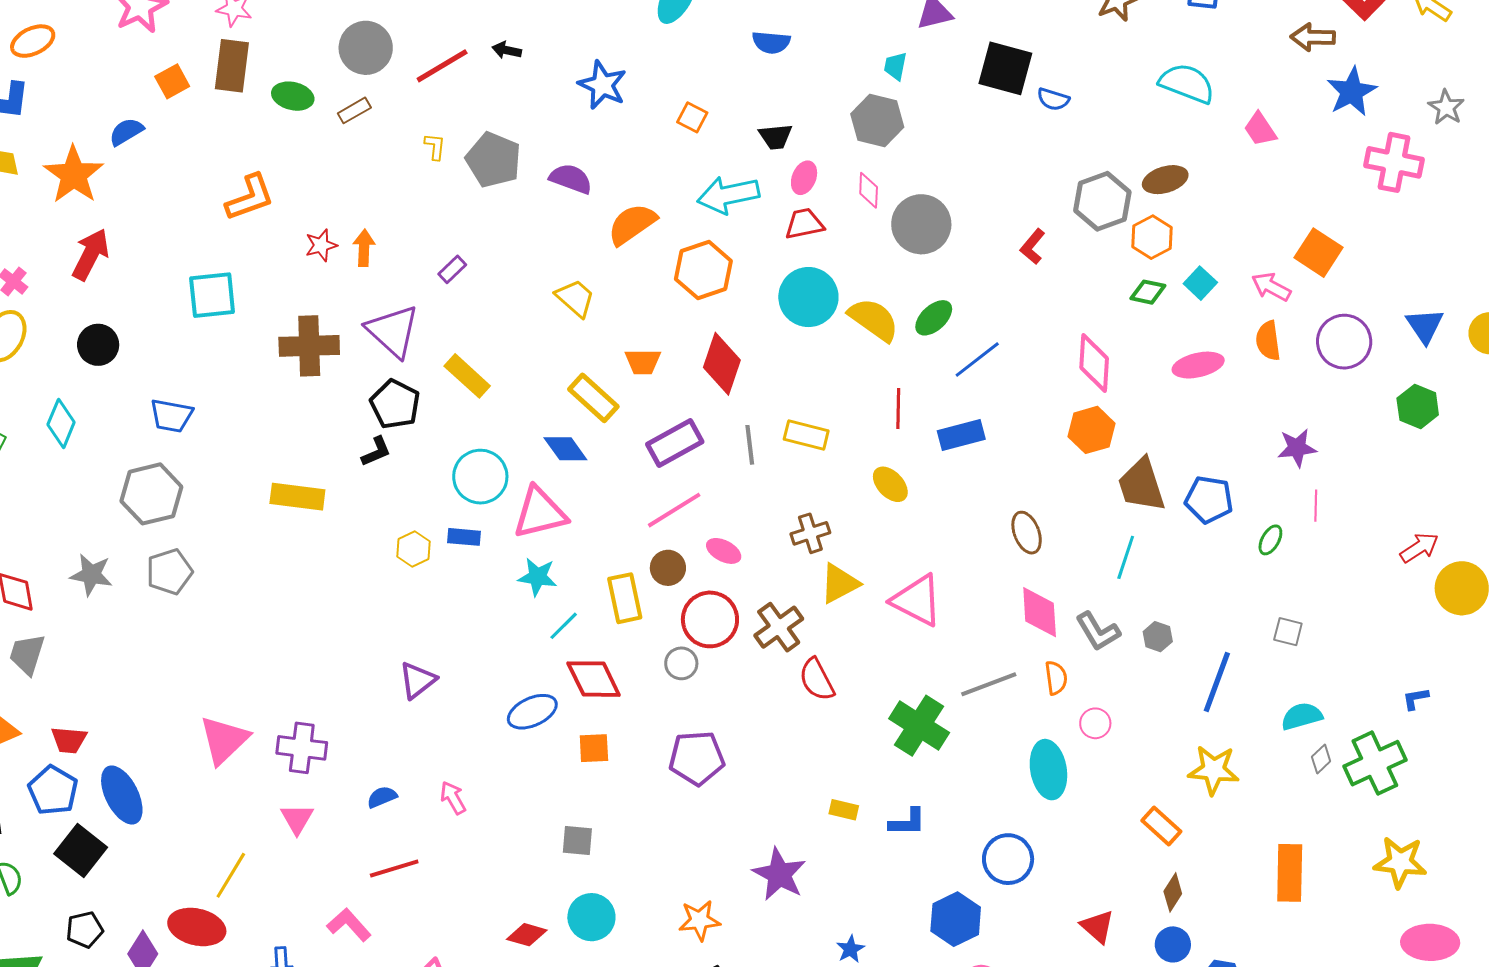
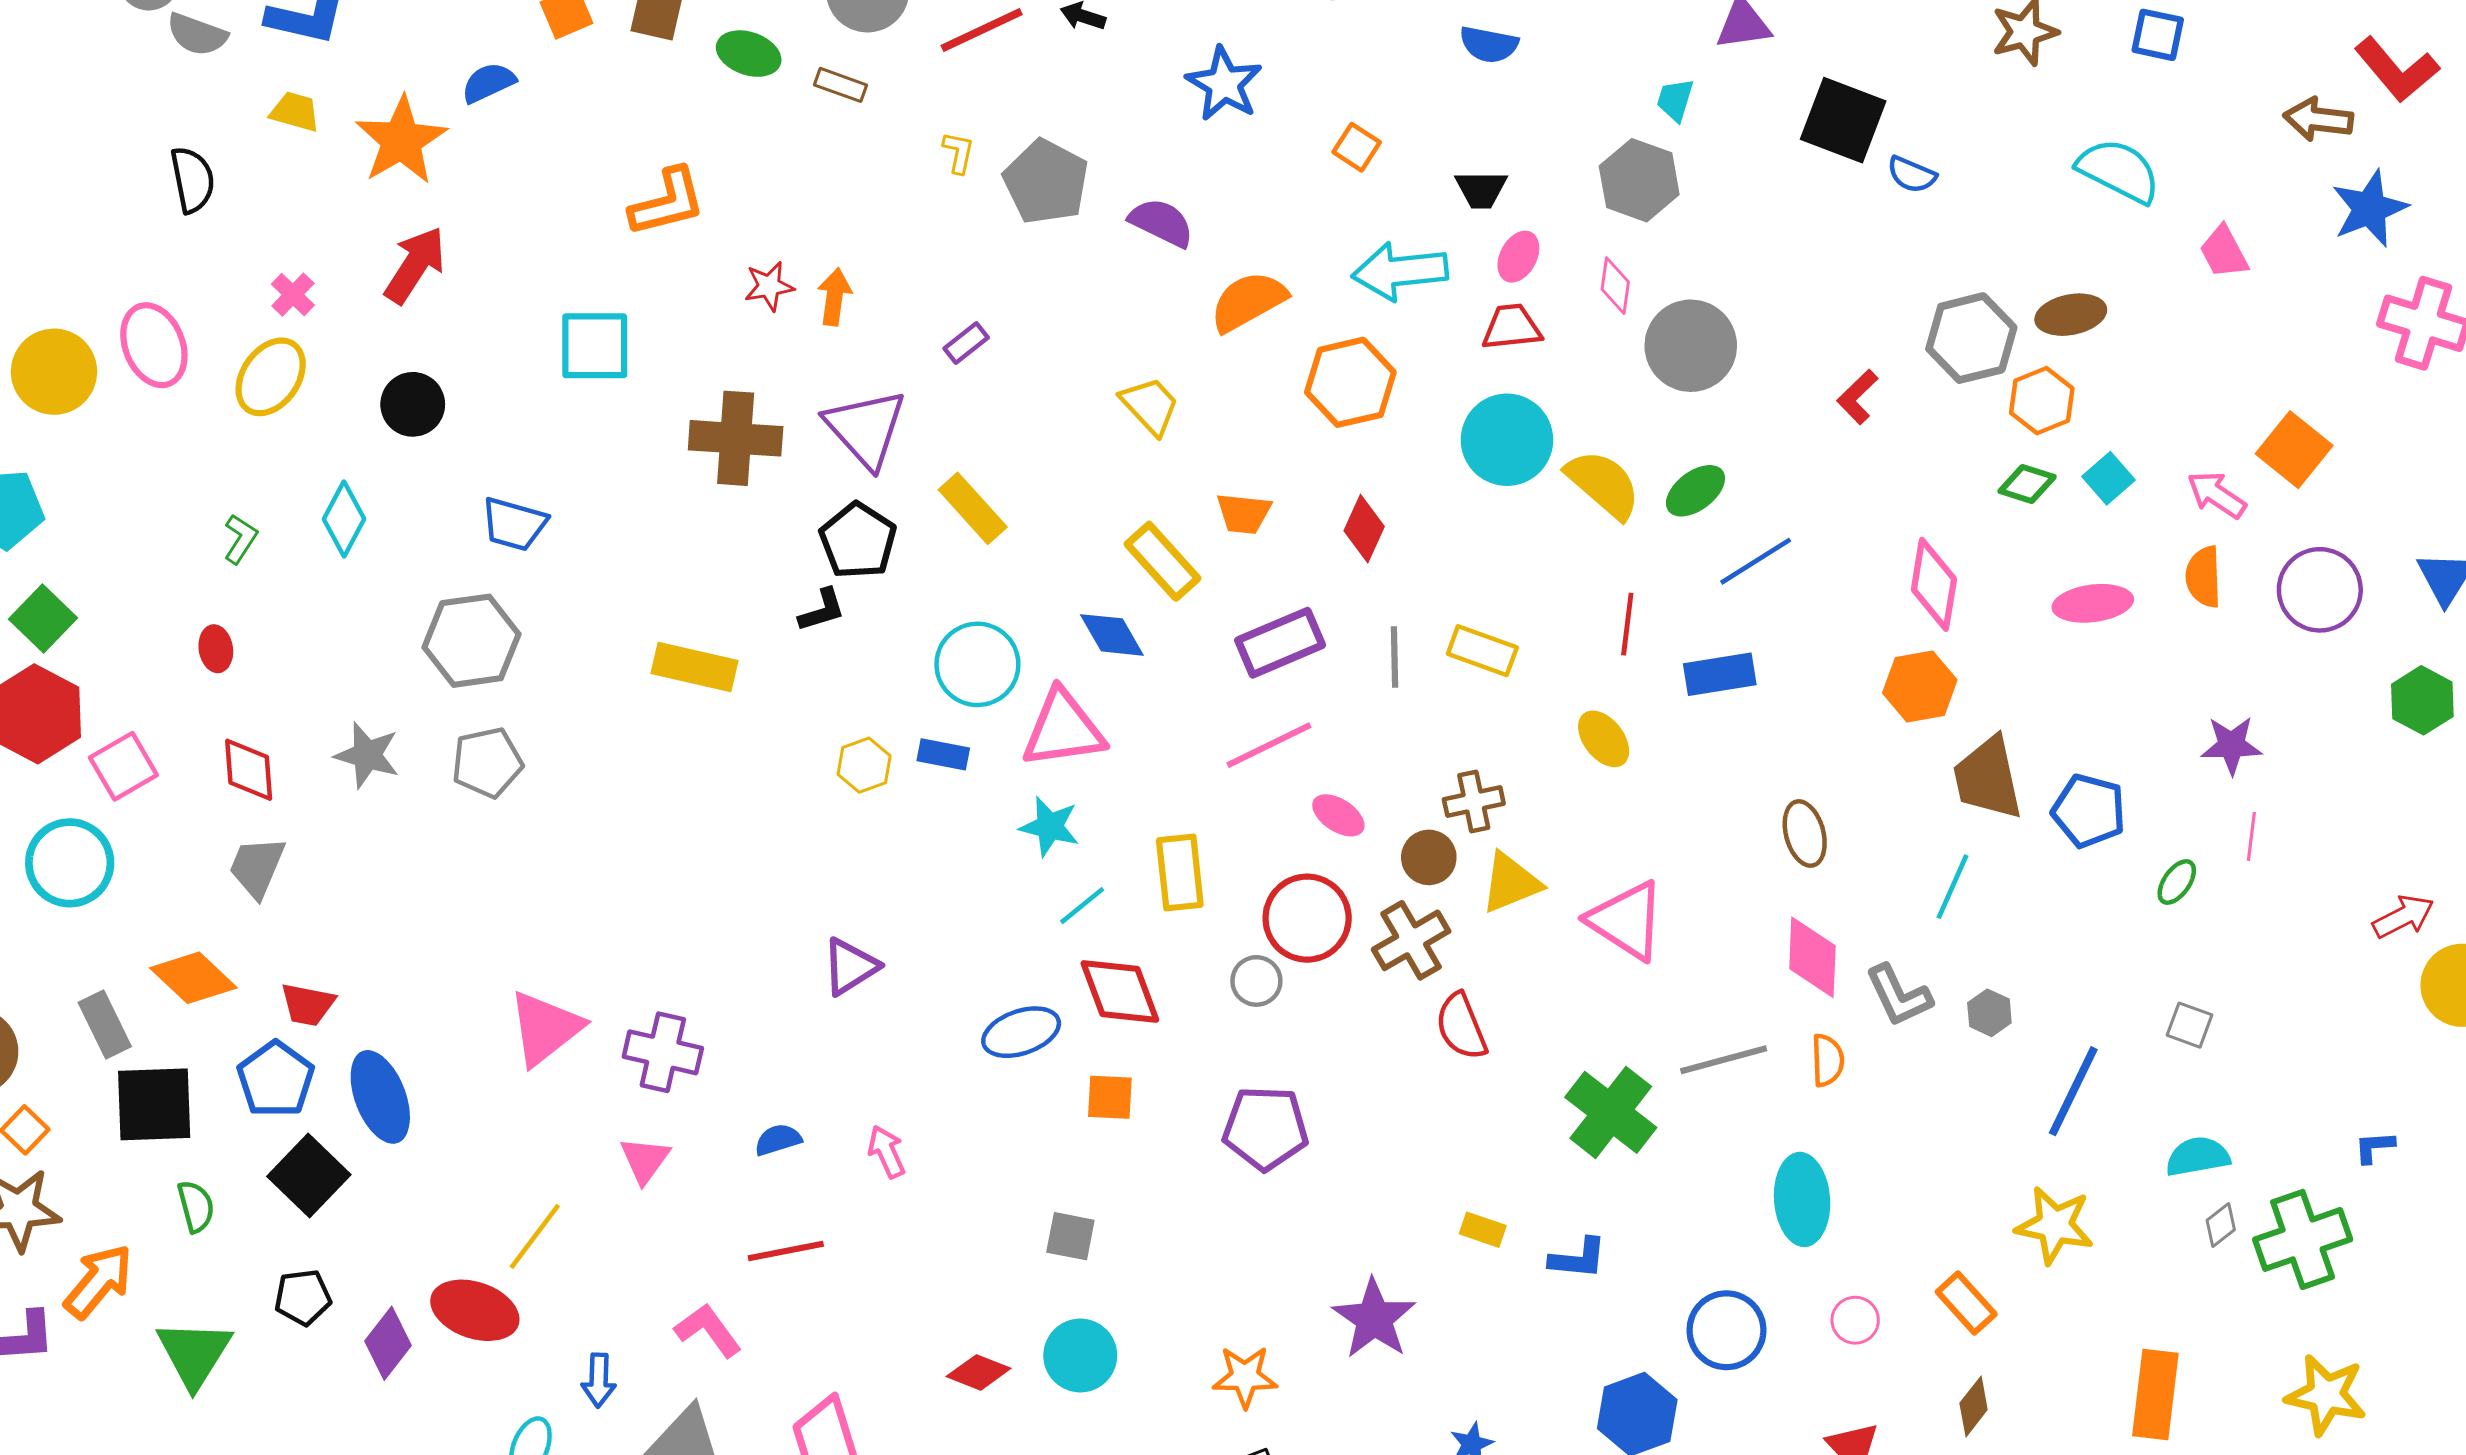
brown rectangle: (354, 110) -> (841, 85), turned 44
red diamond: (722, 364) -> (1364, 529), size x0.7
brown circle: (668, 568) -> (1429, 857), moved
pink circle: (1095, 723) -> (1855, 1320), moved

